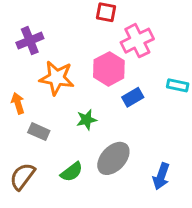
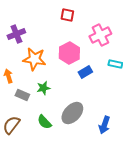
pink cross: (137, 41) -> (100, 35), moved
green star: (87, 120) -> (43, 88), moved
green semicircle: (72, 172) -> (44, 122), turned 84

